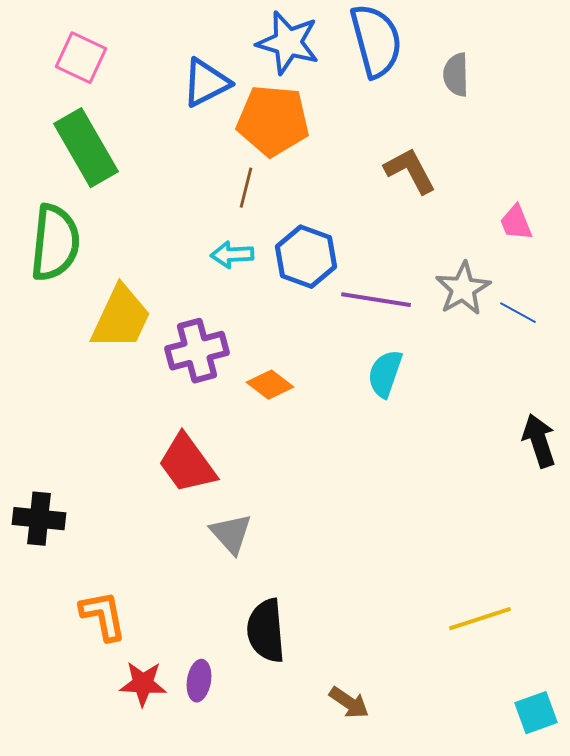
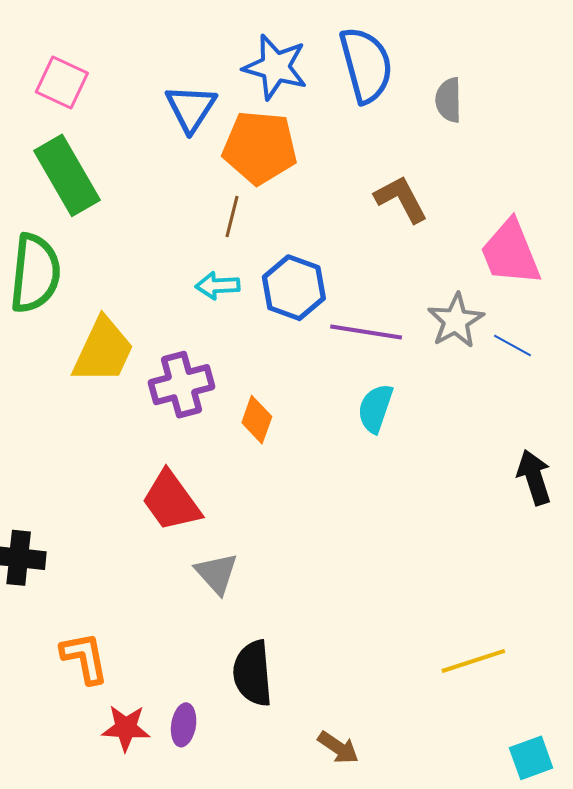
blue triangle: (206, 83) -> (191, 108), turned -30
pink trapezoid: (516, 223) -> (510, 253), size x1.8
orange diamond: (270, 385) -> (257, 420), turned 72

